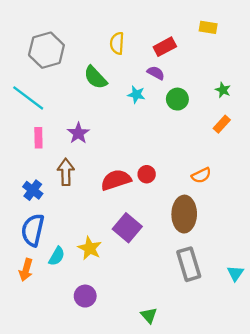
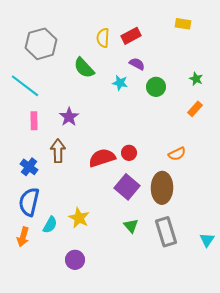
red rectangle: (165, 47) -> (131, 36), moved
purple square: (127, 228) -> (127, 187), moved
green triangle: (149, 315) -> (131, 226), moved

